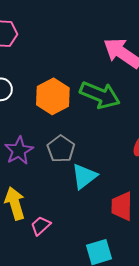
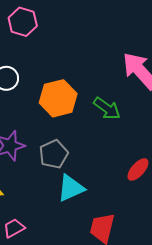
green arrow: (100, 95) -> (107, 108), size x0.7

